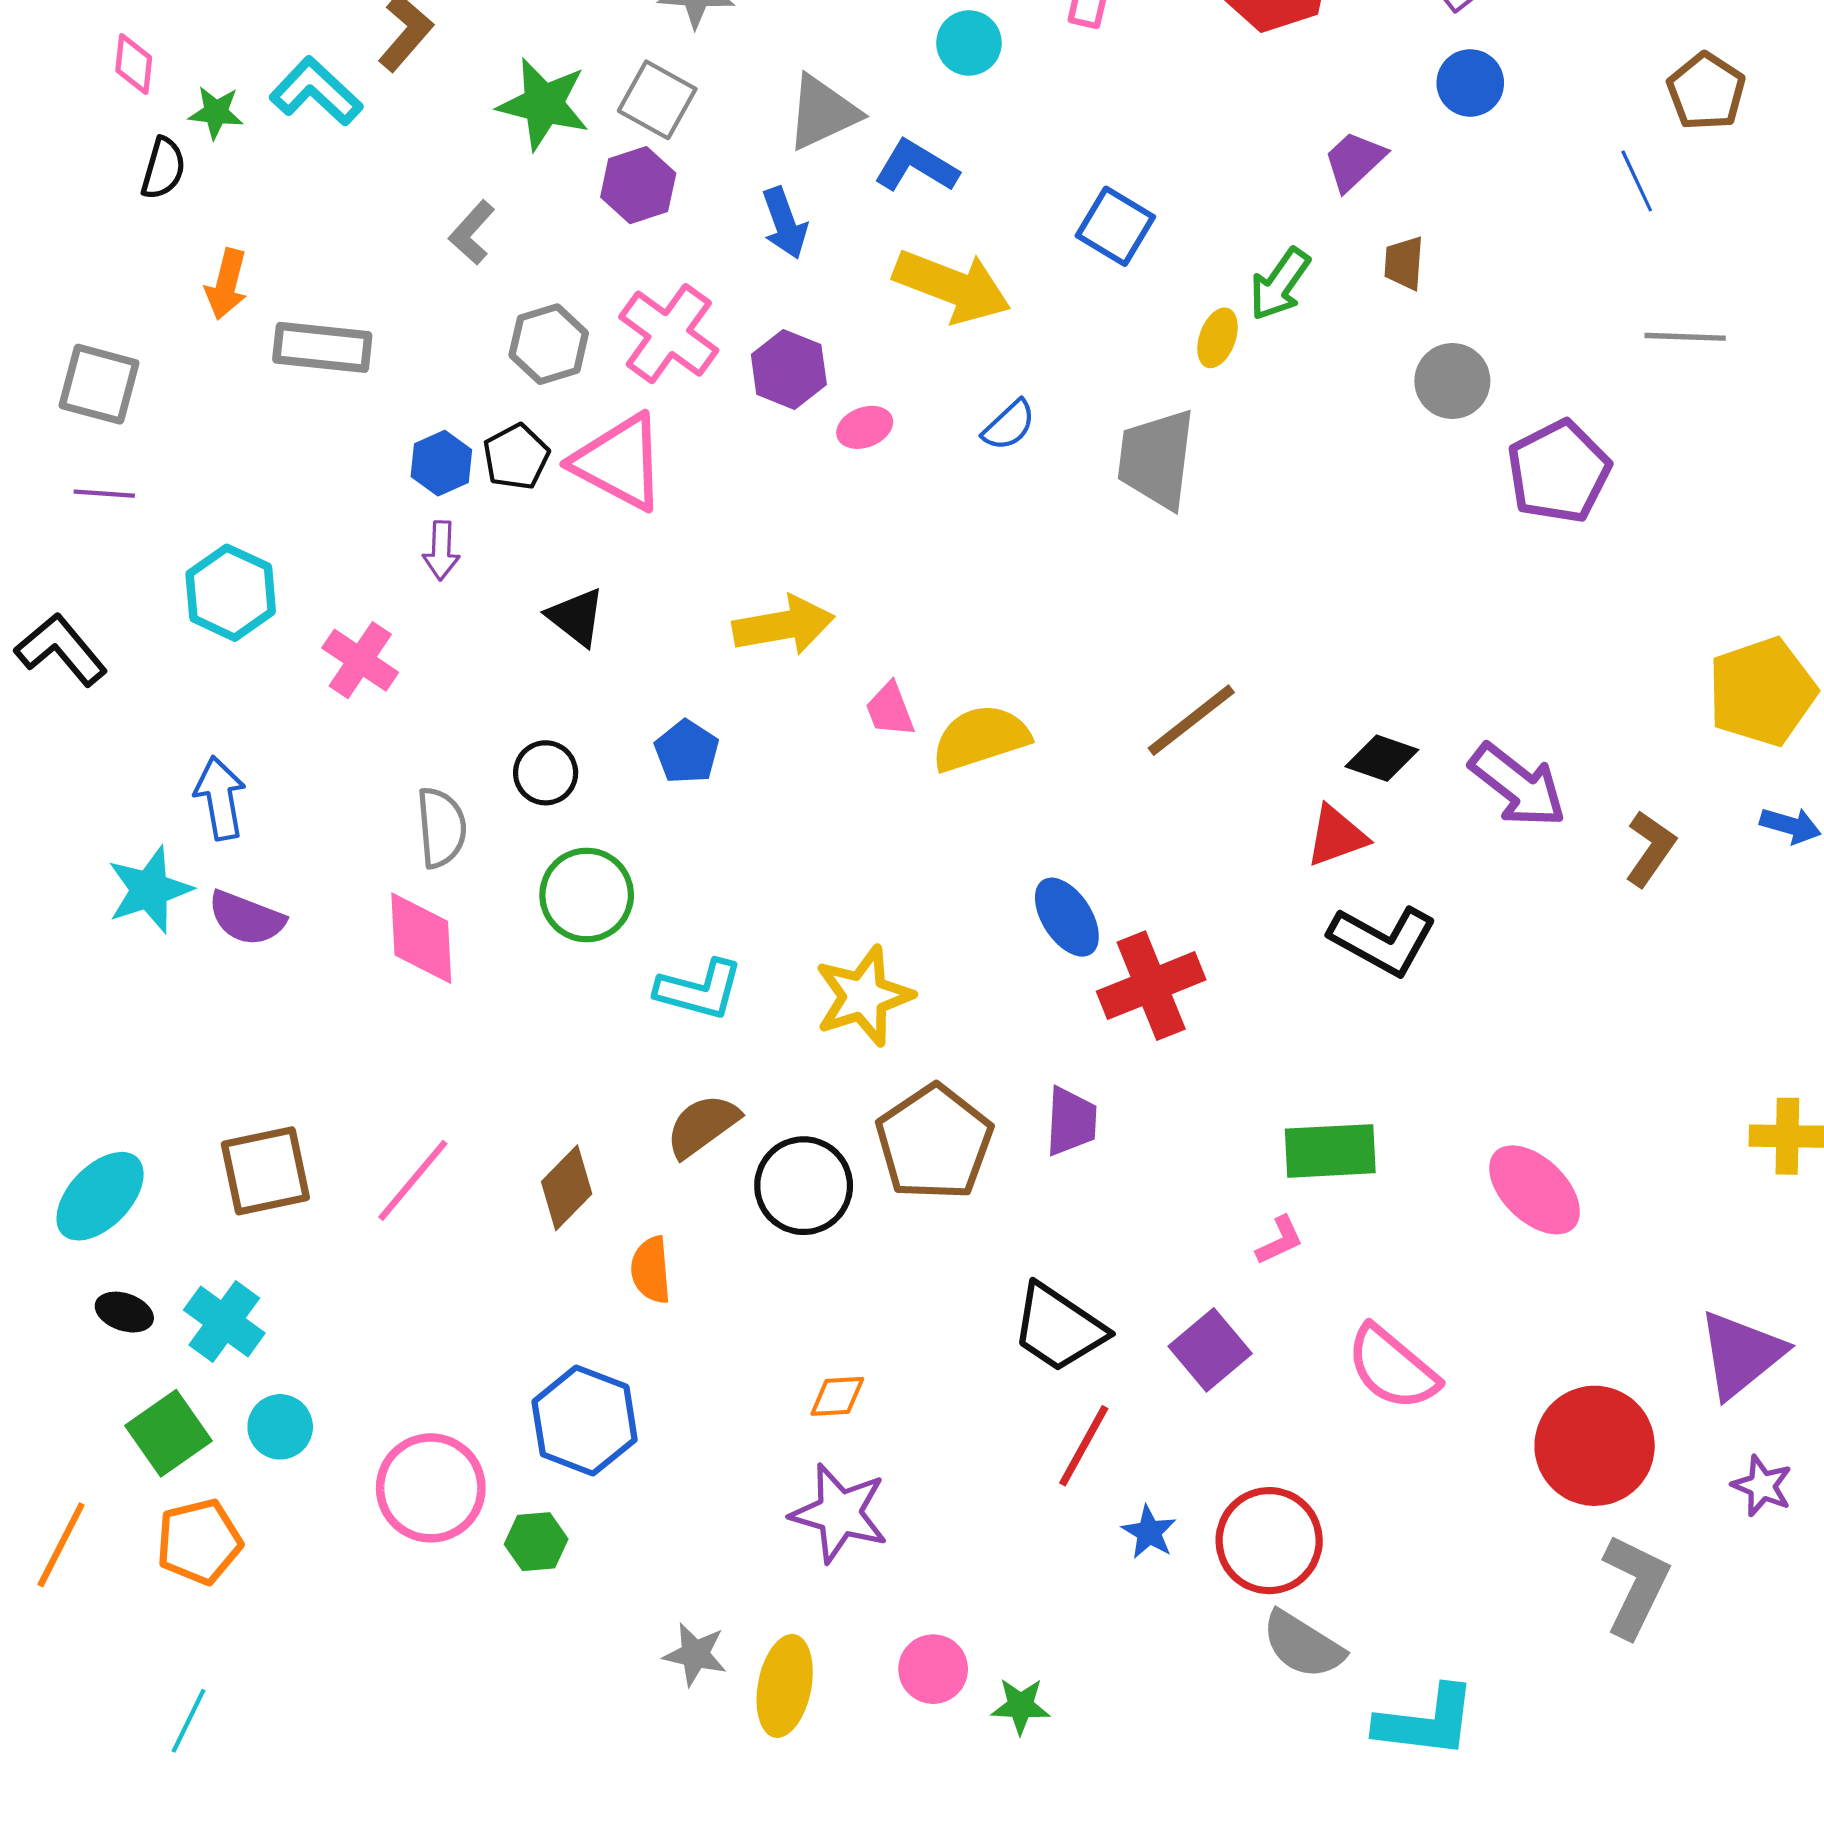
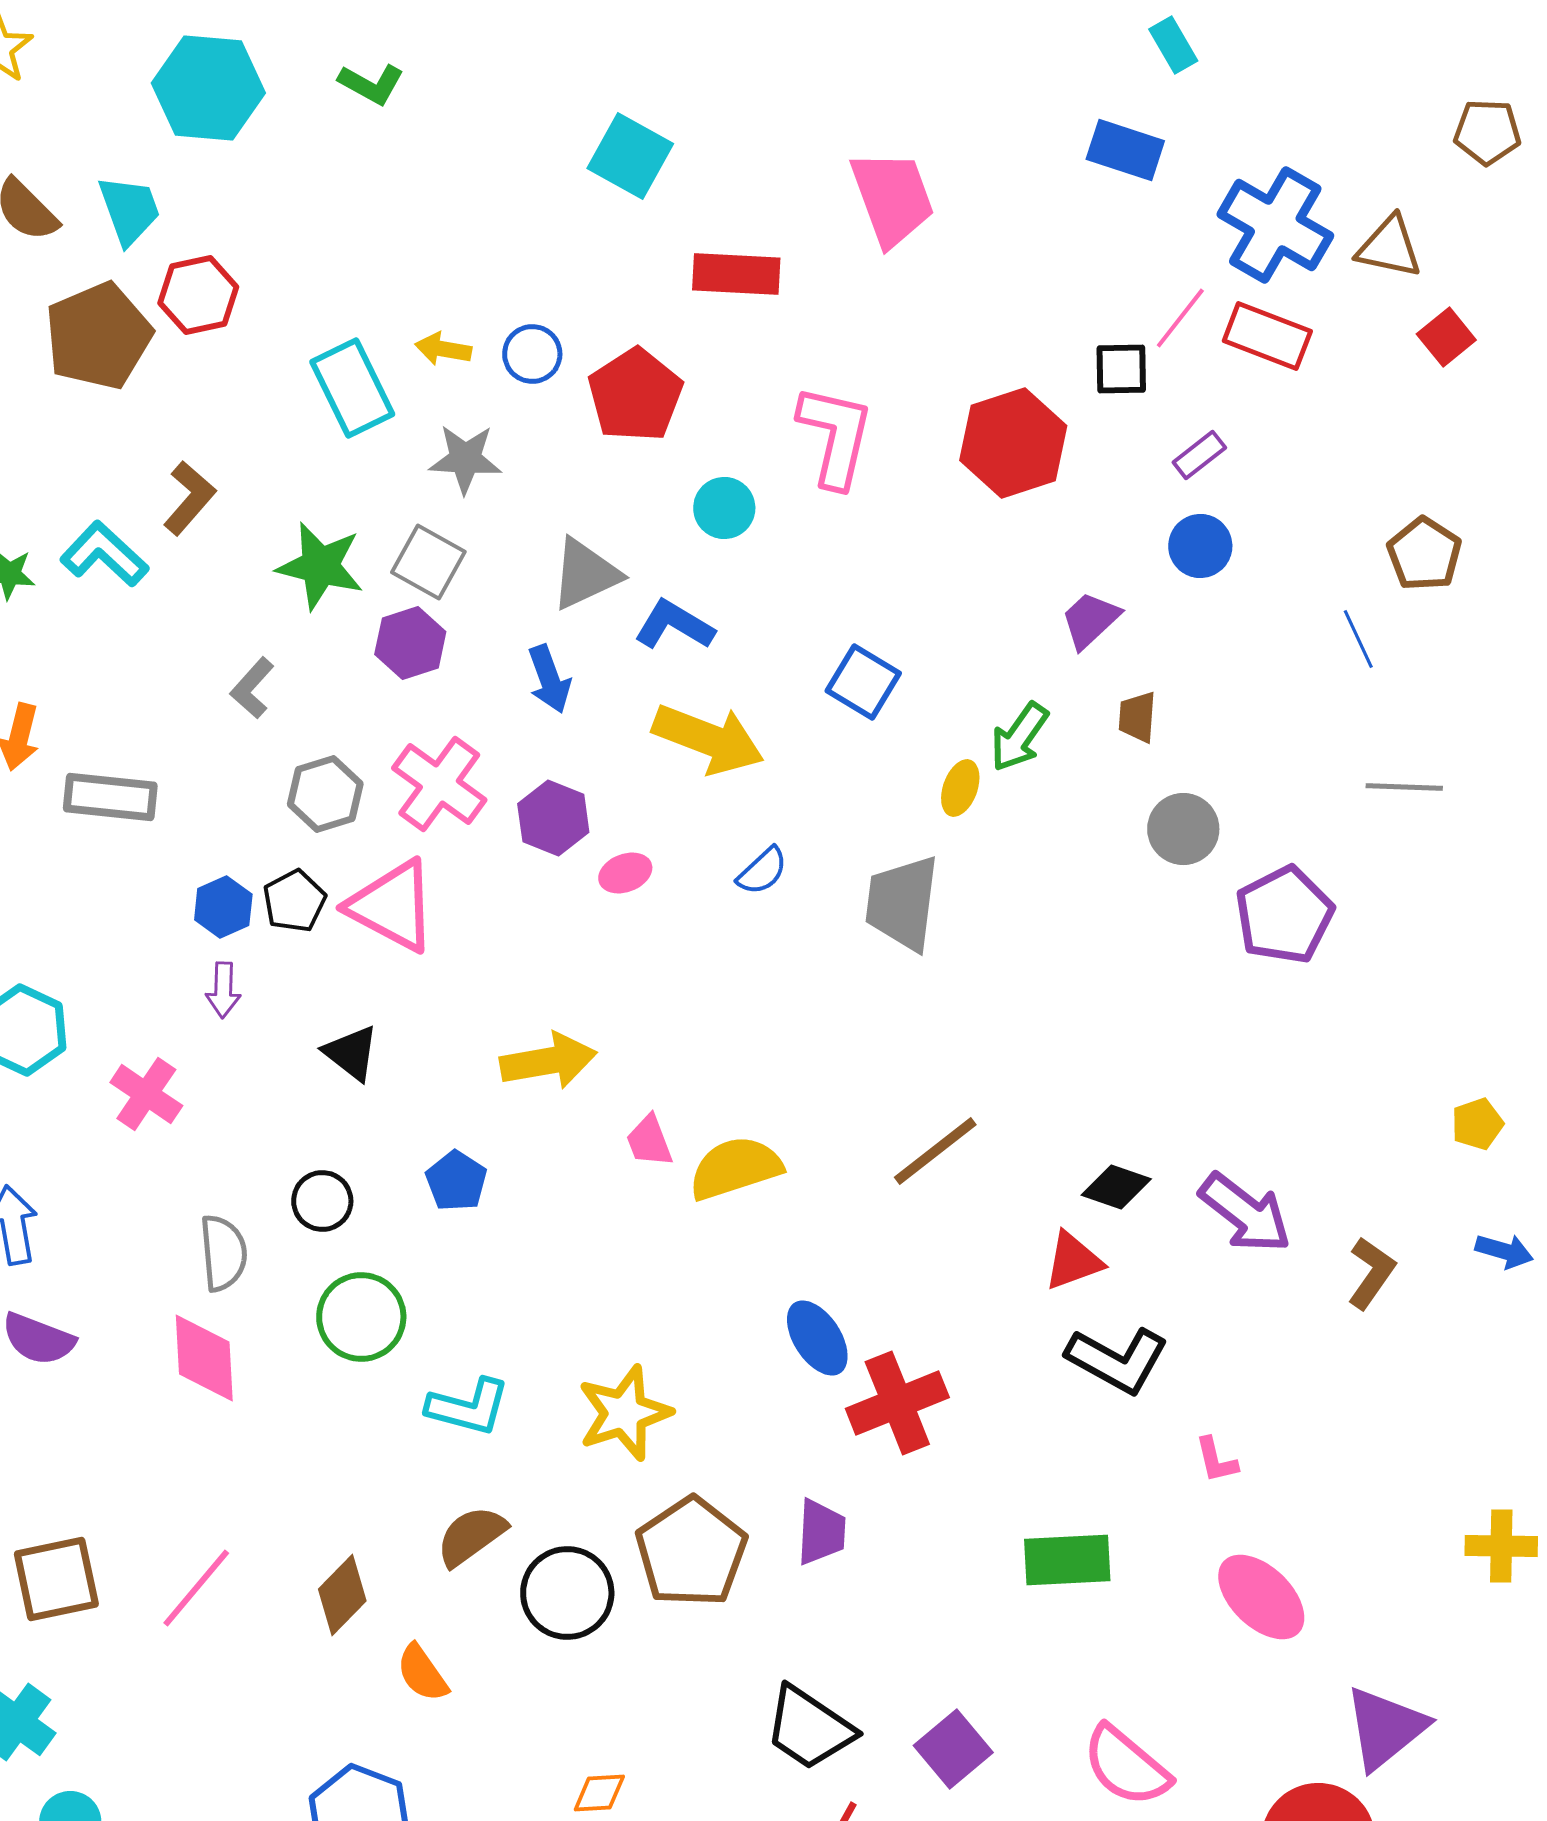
yellow pentagon: (1762, 692) -> (1477, 1124), size x0.5
pink L-shape: (1280, 1240) -> (1216, 1460), moved, turned 102
orange semicircle: (651, 1270) -> (422, 1673), turned -30
purple triangle: (1741, 1354) -> (1385, 1728), moved

